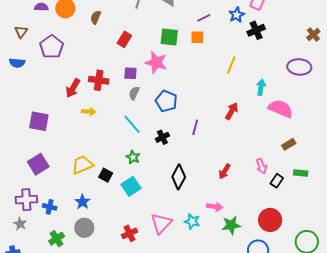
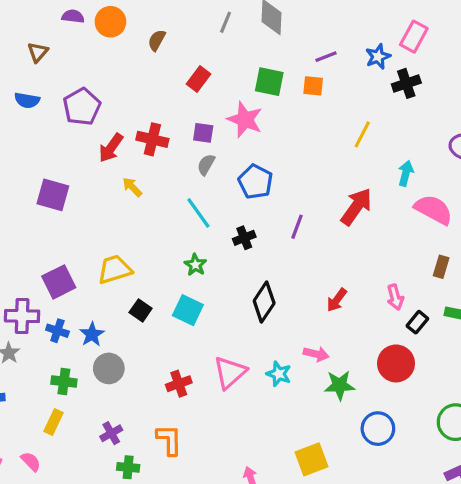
purple pentagon: (52, 47) -> (82, 107), moved
red arrow: (232, 111) -> (356, 207), size x1.4
yellow arrow: (89, 112) -> (132, 187), turned -144
brown rectangle: (289, 144) -> (441, 267), turned -48
purple square: (38, 164) -> (59, 282), moved
black square: (106, 175) -> (141, 310), moved
cyan square: (131, 186) -> (188, 310), turned -36
blue star: (82, 202) -> (92, 334), moved
red circle: (270, 220) -> (396, 363), moved
green cross: (57, 239) -> (64, 382), turned 35

